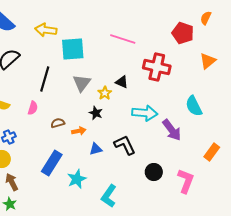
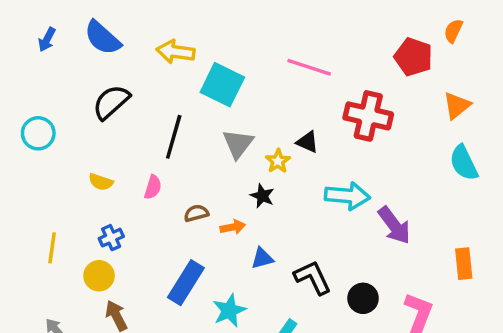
cyan square: (73, 49) -> (222, 85), turned 30
cyan semicircle: (194, 106) -> (464, 163), moved
black L-shape: (125, 145) -> (313, 277), moved
orange rectangle: (212, 152) -> (464, 264), turned -42

